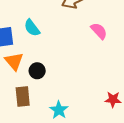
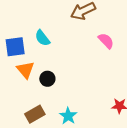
brown rectangle: (23, 97) -> (35, 114), moved, turned 66

